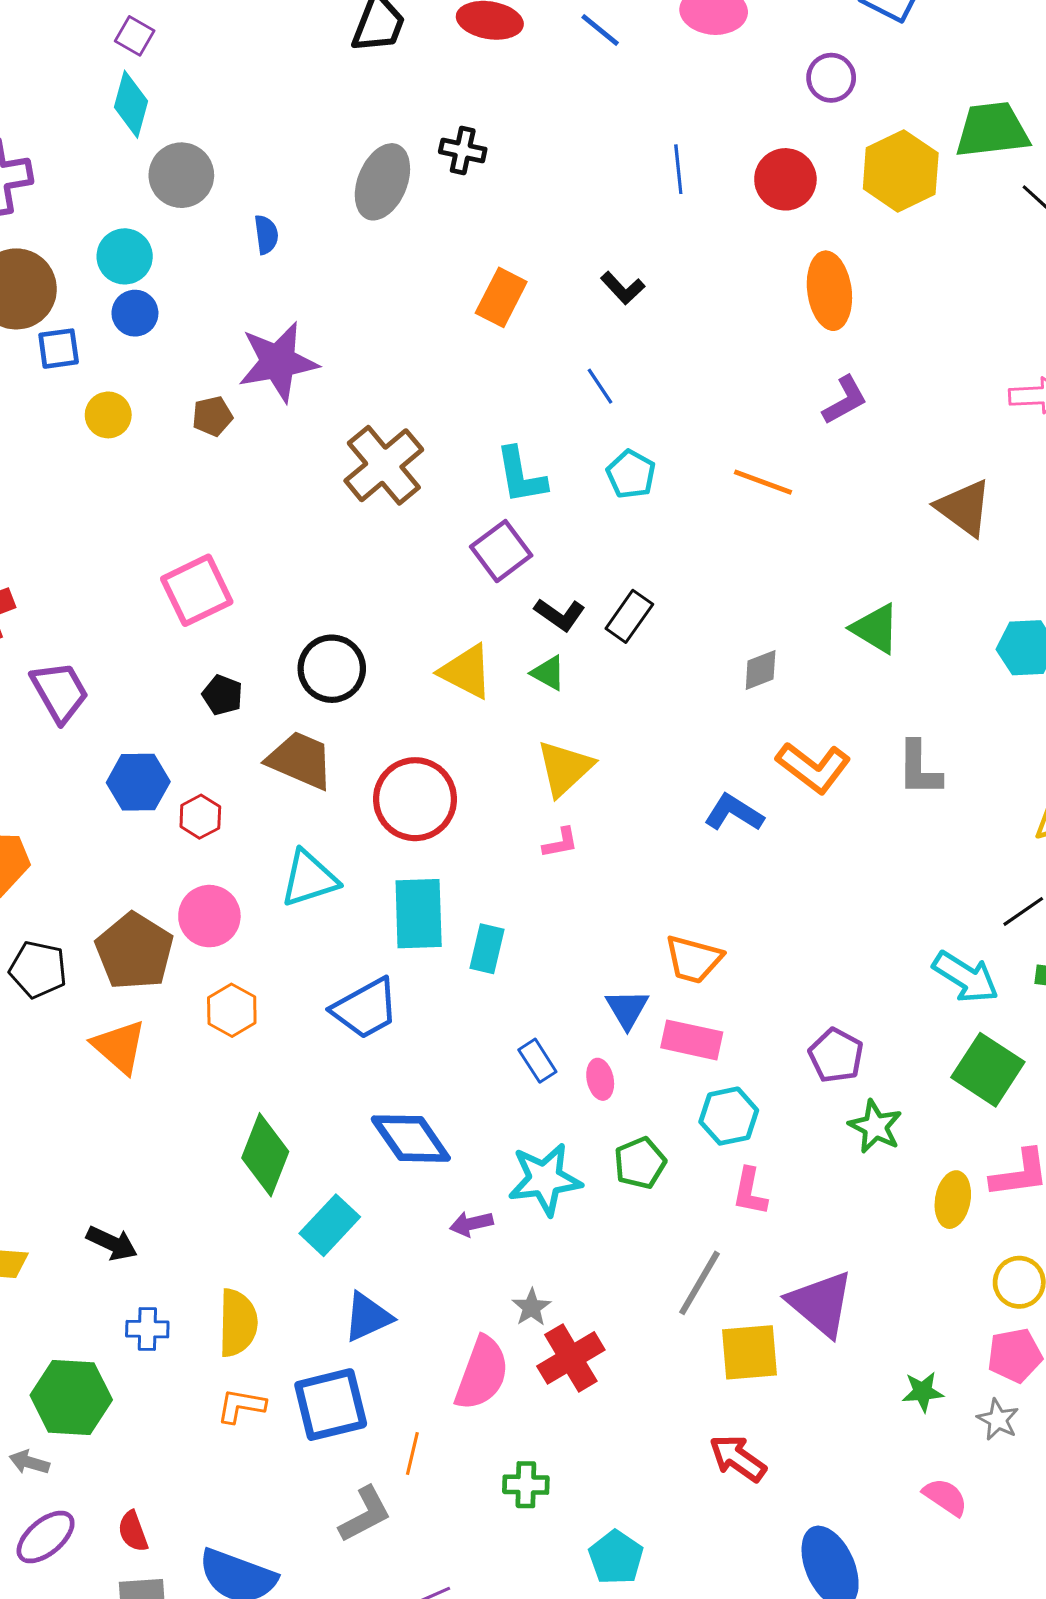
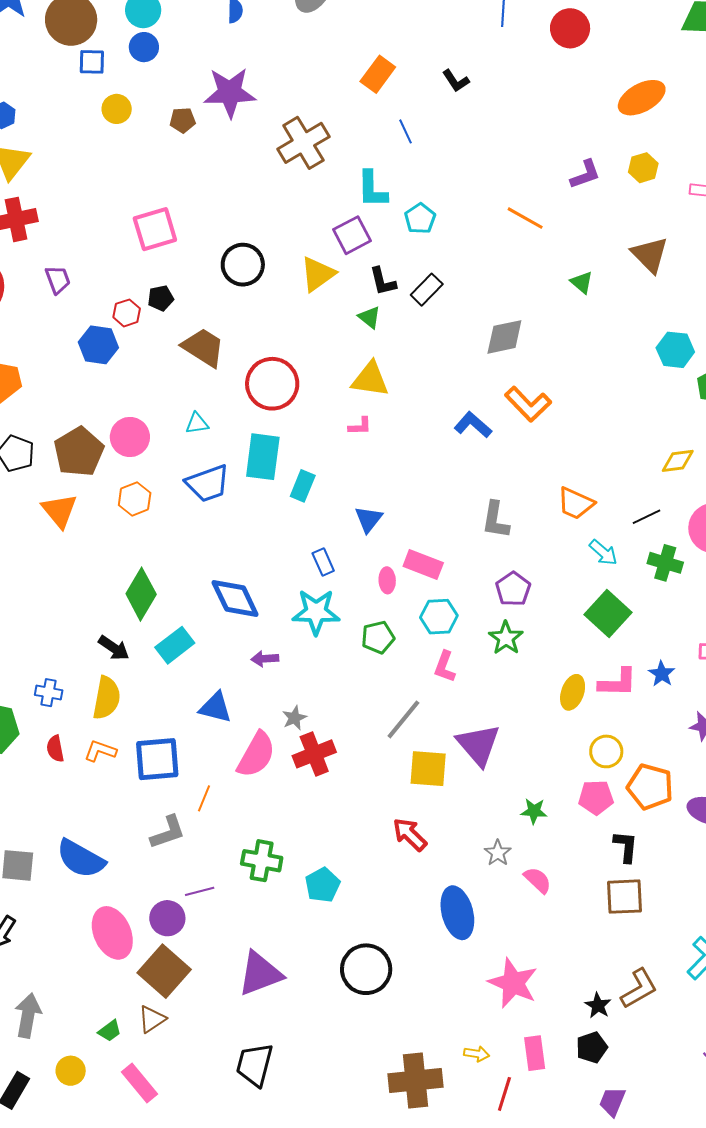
yellow hexagon: (901, 171) -> (643, 168), moved, size x0.6
orange ellipse: (829, 291) -> (642, 98), moved, turned 60
blue line: (600, 386) -> (405, 131), moved
brown cross: (384, 465) -> (303, 143), moved
cyan pentagon: (631, 474) -> (420, 219), moved
black L-shape: (560, 614) -> (383, 281), turned 32
green triangle: (875, 629) -> (582, 282), moved, size x0.7
black circle: (332, 669) -> (243, 265), moved
gray diamond: (761, 670) -> (504, 337), size x1.5
yellow triangle: (466, 671) -> (318, 274), moved, turned 48
purple trapezoid: (60, 692) -> (58, 280), size x0.7
black pentagon: (222, 695) -> (161, 298), turned 30
yellow triangle: (565, 768) -> (370, 379), turned 42
gray L-shape: (919, 768) -> (495, 520), moved
red hexagon: (200, 817) -> (127, 313), moved
cyan triangle: (309, 879) -> (197, 423), size x0.6
orange trapezoid: (693, 959) -> (576, 503), moved
cyan arrow: (966, 977) -> (603, 552), size x0.7
blue trapezoid: (365, 1008) -> (208, 483), moved
blue triangle: (627, 1009) -> (368, 519), moved
pink ellipse: (600, 1079) -> (387, 580), moved
green star: (875, 1127) -> (506, 638), moved
cyan star: (545, 1179) -> (316, 612), moved
black arrow: (112, 1243) -> (114, 648), moved
blue triangle: (368, 1317) -> (215, 707), moved, turned 30
gray star: (998, 1419) -> (498, 853), moved
green cross: (526, 1485) -> (262, 861), moved, size x1.4
red semicircle: (133, 1531) -> (55, 749), moved

